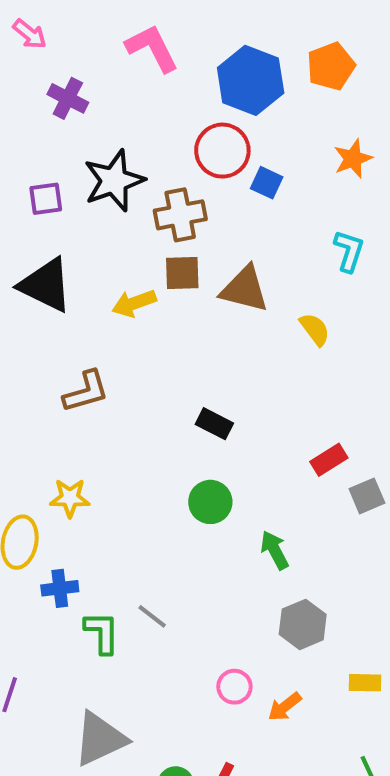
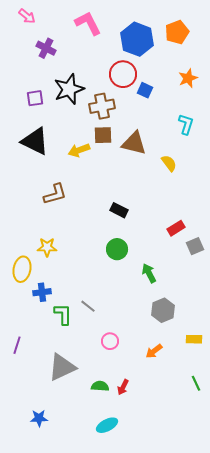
pink circle: (234, 687) -> (110, 341), moved

